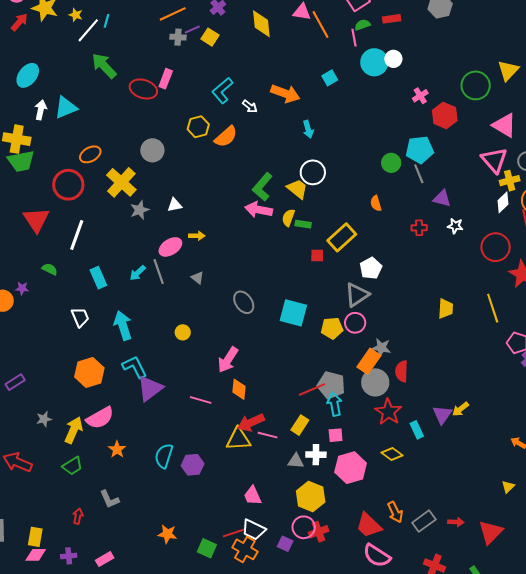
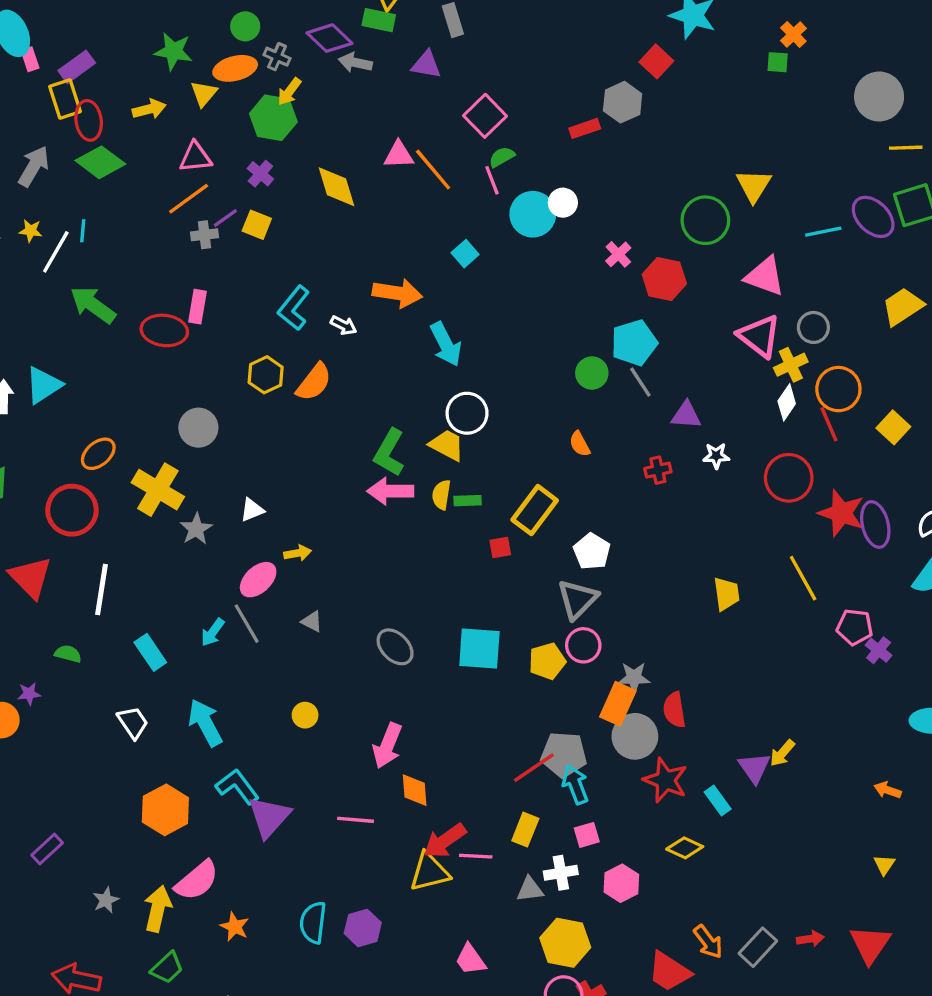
red rectangle: (392, 19) -> (585, 128), moved
cyan arrow: (308, 129) -> (446, 344), size x1.5
pink hexagon: (351, 468) -> (621, 883), size x0.7

